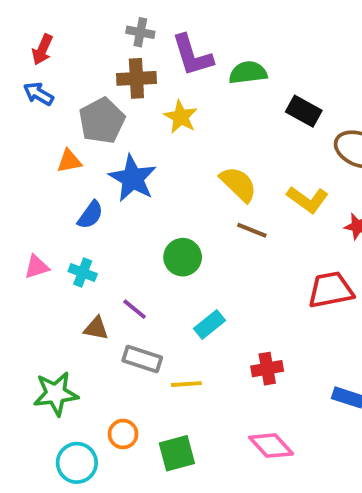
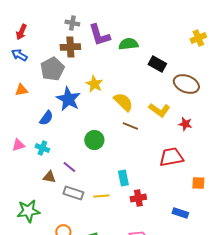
yellow star: (181, 117) -> (94, 84), moved
orange triangle: (69, 161) -> (21, 90), moved
cyan rectangle: (210, 324) -> (123, 178), moved, turned -63
yellow line: (186, 384) -> (101, 196), moved

